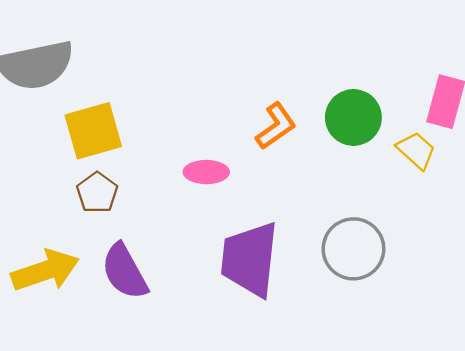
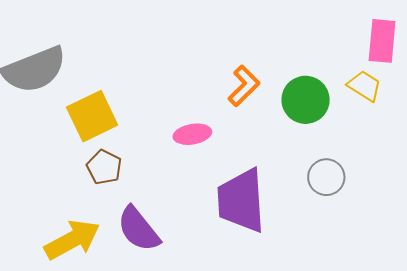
green circle: (353, 117) -> (306, 100), moved
gray circle: (353, 249) -> (326, 177), size x0.7

